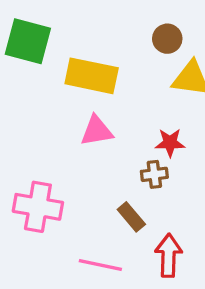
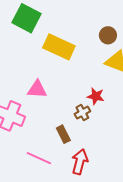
pink triangle: (97, 131) -> (37, 89), moved
brown cross: (154, 174) -> (82, 113), turned -35

